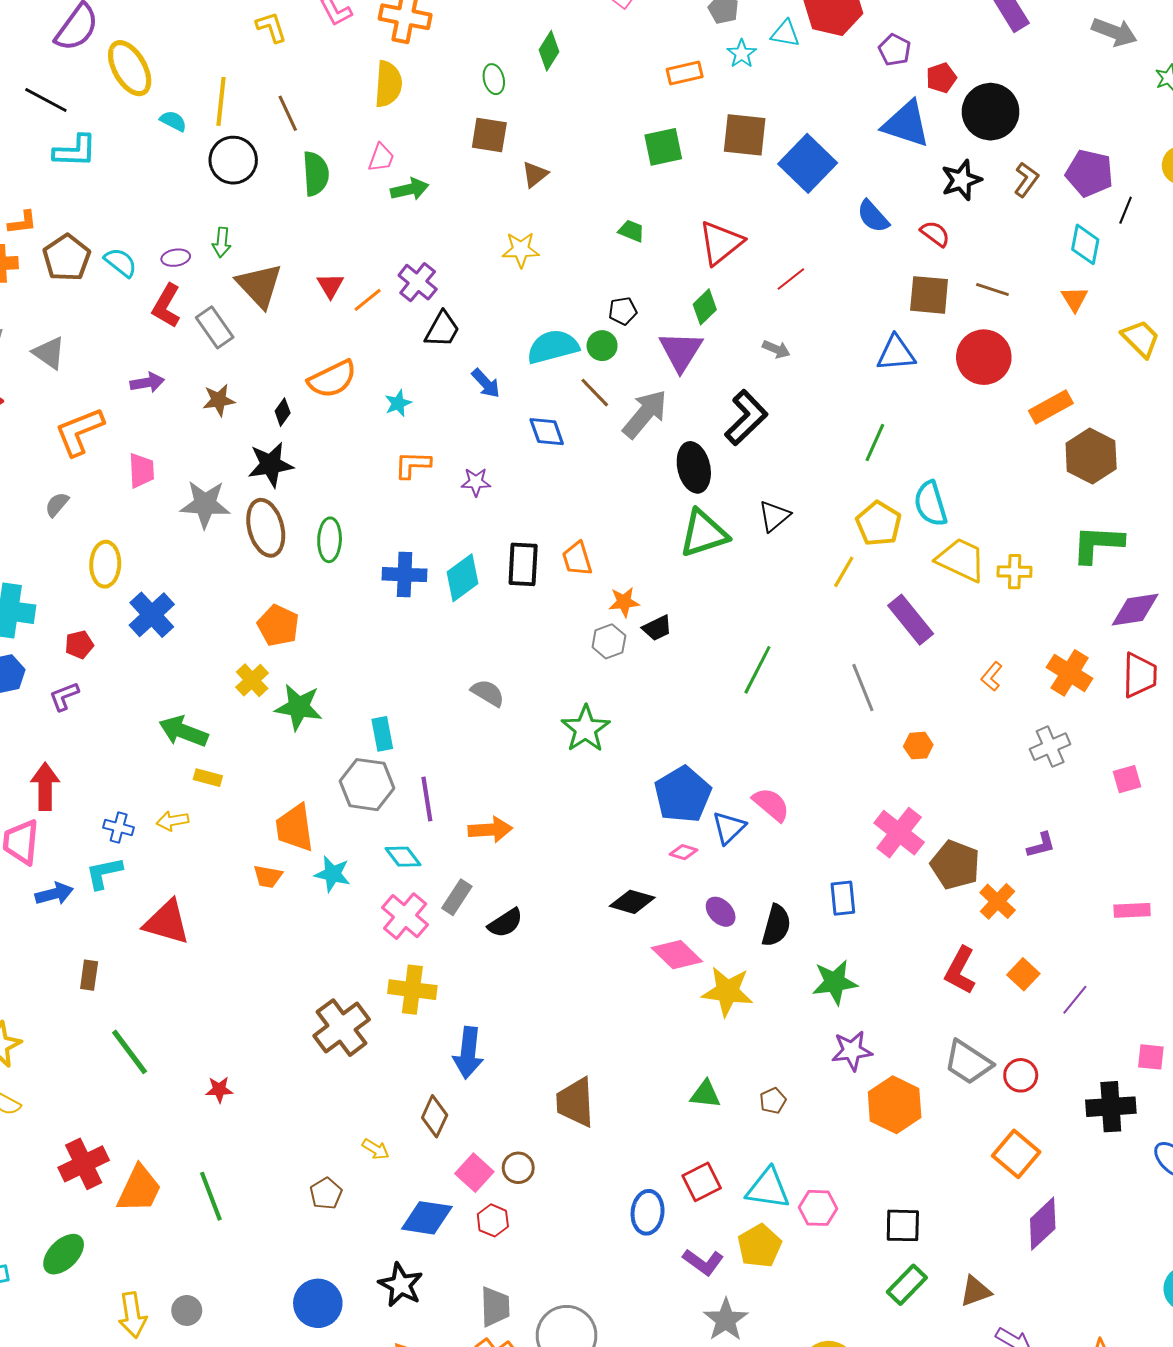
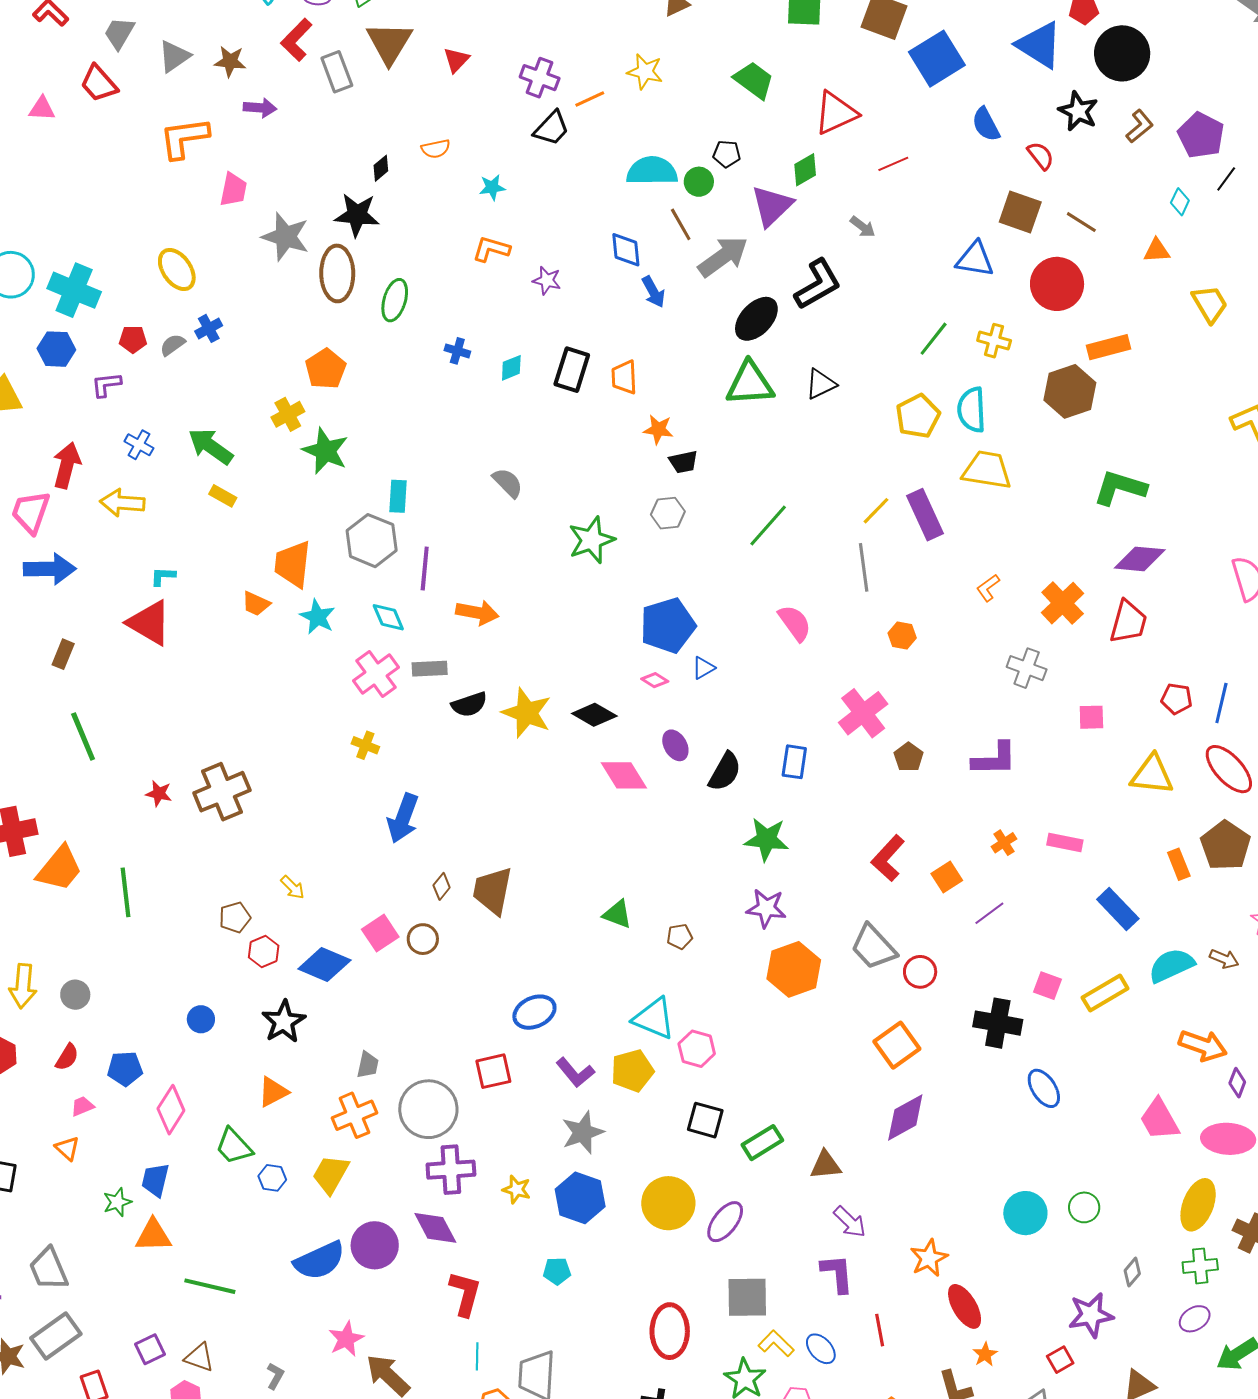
black star: (961, 180) -> (1078, 111), turned 30
green trapezoid: (631, 231) -> (754, 80), size x1.6
cyan diamond: (1085, 244) -> (1180, 202), size x0.7
purple cross: (418, 282) -> (540, 78), turned -33
orange triangle: (1075, 299) -> (1157, 251), turned 44
orange line: (368, 300) -> (590, 99), moved
gray triangle: (49, 353) -> (174, 56), turned 36
orange semicircle: (332, 379) -> (436, 149), size x0.6
blue arrow: (486, 383) -> (653, 292), moved
brown star: (219, 400) -> (230, 61), moved
brown hexagon: (1091, 456) -> (1070, 391), moved
black ellipse: (694, 467) -> (756, 319), turned 42
gray semicircle: (57, 505) -> (173, 345), moved
yellow trapezoid: (961, 560) -> (987, 470), turned -30
yellow ellipse: (105, 564) -> (177, 269), turned -51
yellow line: (844, 572) -> (876, 511), moved
yellow cross: (1015, 572) -> (994, 341), moved
blue cross: (405, 575) -> (457, 351), size x0.6
cyan diamond: (462, 578) -> (511, 368), size x0.6
blue cross: (152, 615) -> (209, 328), size x0.6
gray hexagon: (609, 641) -> (668, 513), moved
gray cross: (1050, 747) -> (1027, 668), turned 30
pink semicircle: (771, 804) -> (795, 623), moved
yellow arrow: (173, 821) -> (122, 503), moved, size x1.4
blue cross: (119, 827) -> (139, 445), moved
blue triangle: (729, 828) -> (703, 668), size x0.7
purple L-shape: (1041, 845) -> (994, 759), size x1.6
brown pentagon: (955, 865) -> (909, 757), size x0.6
cyan L-shape: (104, 873) -> (163, 576), moved, size x0.7
blue arrow: (54, 894) -> (50, 569), size x1.4
gray rectangle: (457, 897) -> (430, 669), turned 40
orange cross: (998, 901) -> (1004, 843), moved, size x0.7
yellow cross: (412, 990) -> (365, 745), size x0.6
yellow star: (727, 991) -> (527, 713), moved
brown cross: (342, 1028) -> (222, 792), moved
brown diamond: (435, 1116) -> (442, 886), moved, size x0.7
red square: (702, 1182) -> (493, 1071), moved
blue ellipse: (648, 1212) -> (534, 1012), turned 45
red hexagon: (493, 1220) -> (264, 952), moved
black square: (903, 1225) -> (705, 1120), moved
blue circle: (318, 1303) -> (201, 1019), size x0.6
gray trapezoid: (495, 1307) -> (368, 1065), size x0.7

